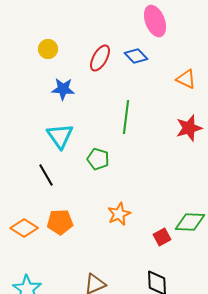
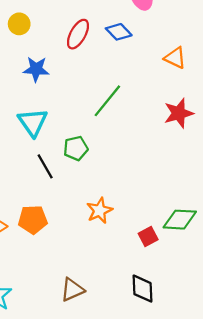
green line: (126, 117) -> (107, 101), turned 32
green pentagon: (98, 159) -> (76, 148), turned -30
black line: (46, 175) -> (45, 166), moved

